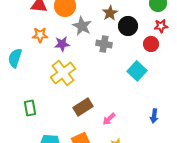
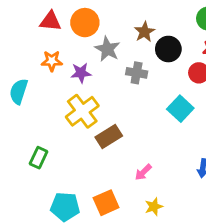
brown rectangle: (83, 107) -> (109, 136), moved
green rectangle: (30, 108) -> (39, 158), turned 35

